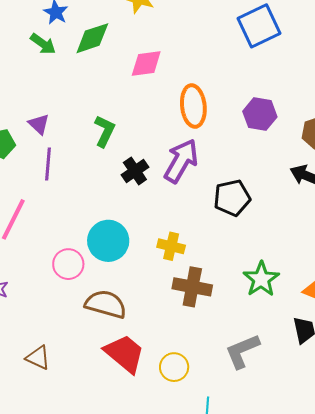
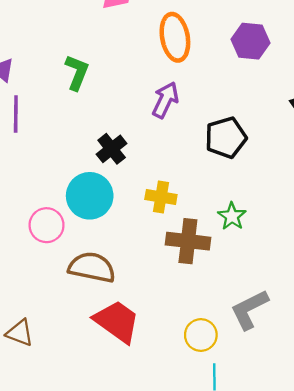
purple arrow: (181, 161) -> (165, 100), size x0.7
black cross: (135, 171) -> (112, 149), moved
green star: (261, 279) -> (232, 216), moved, size x0.7
yellow circle: (174, 367) -> (201, 335), moved

